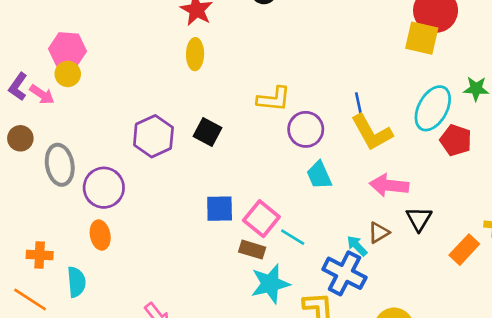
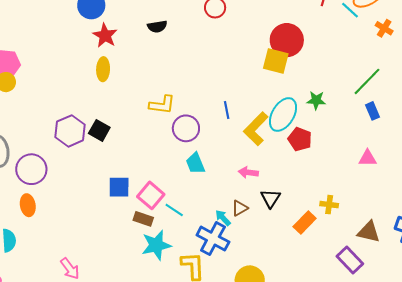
black square: (207, 132) -> (99, 130), moved
yellow L-shape: (372, 132) -> (256, 129), moved, turned 72
pink arrow: (389, 185) -> (248, 172), size x0.7

